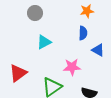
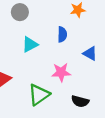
blue semicircle: (83, 33) -> (62, 34), moved

